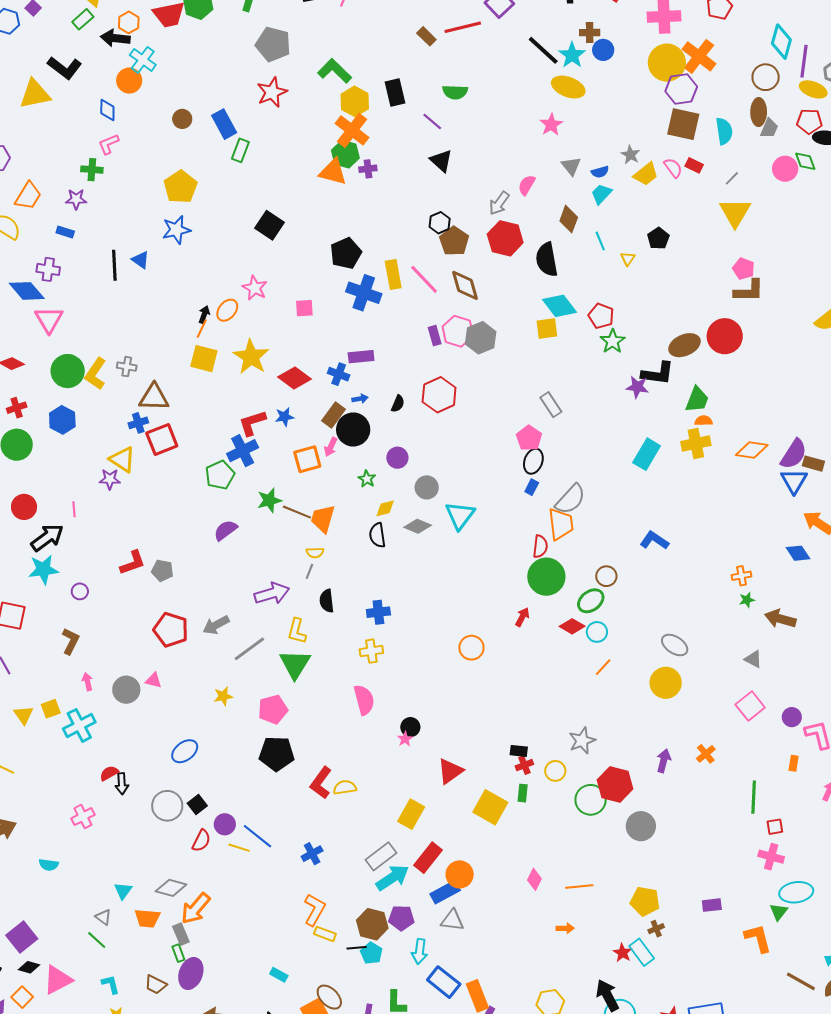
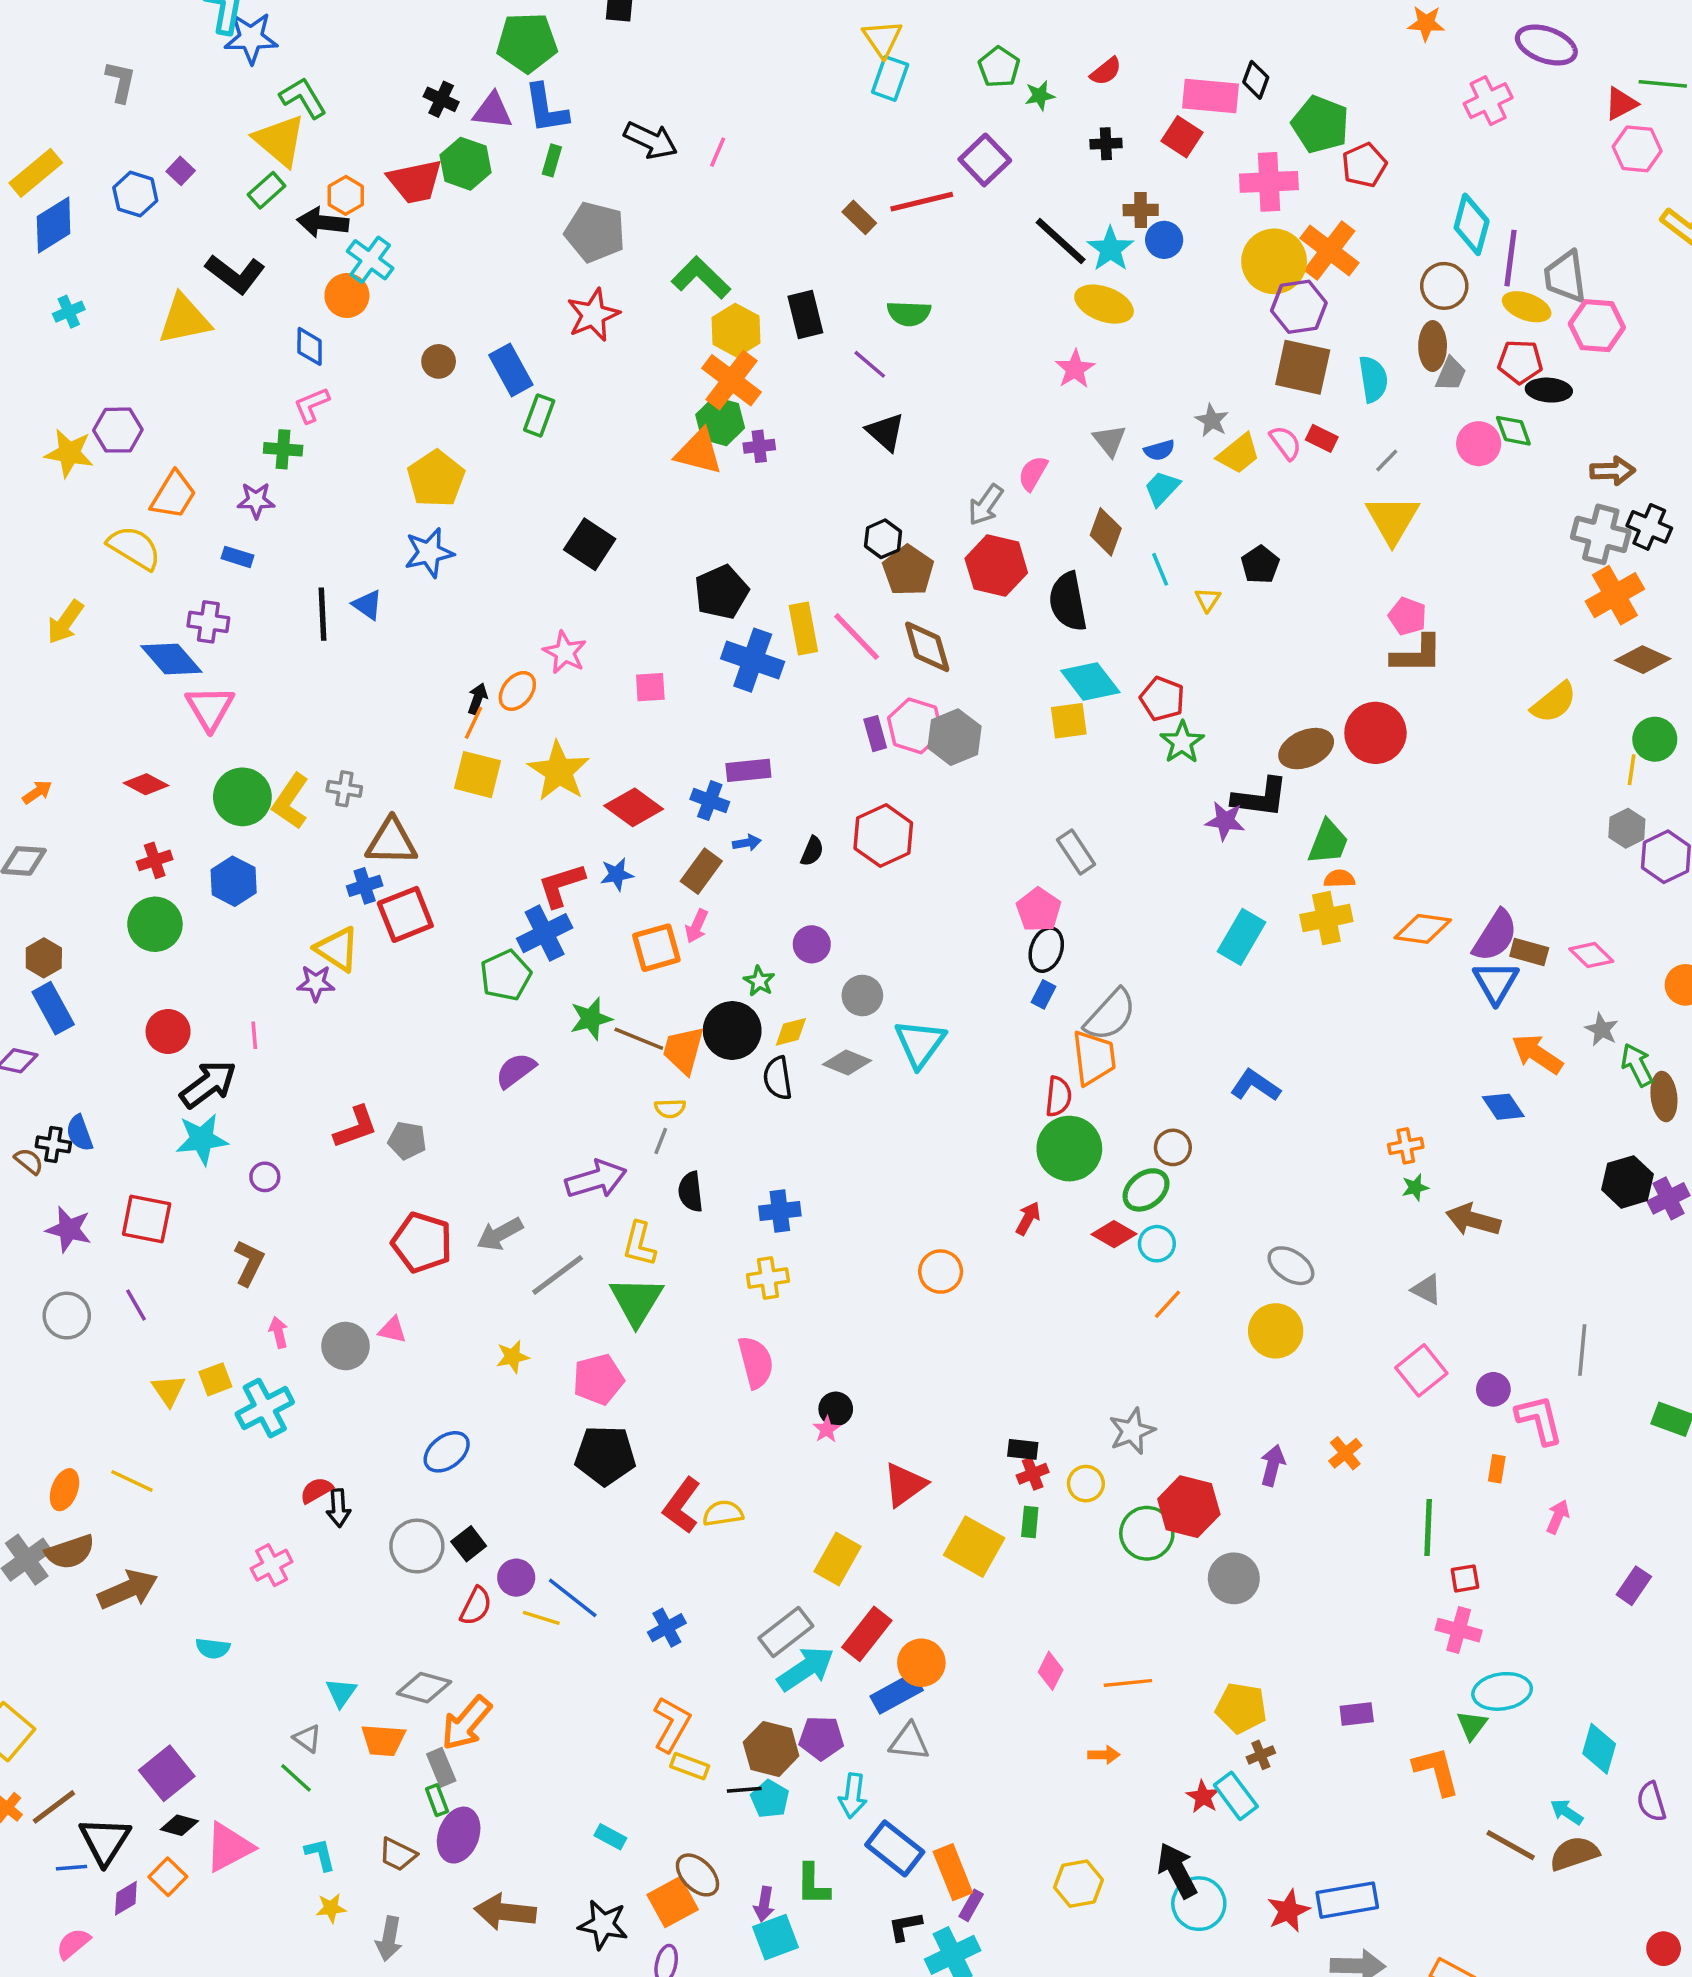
black circle: (353, 430) -> (732, 1030), moved

